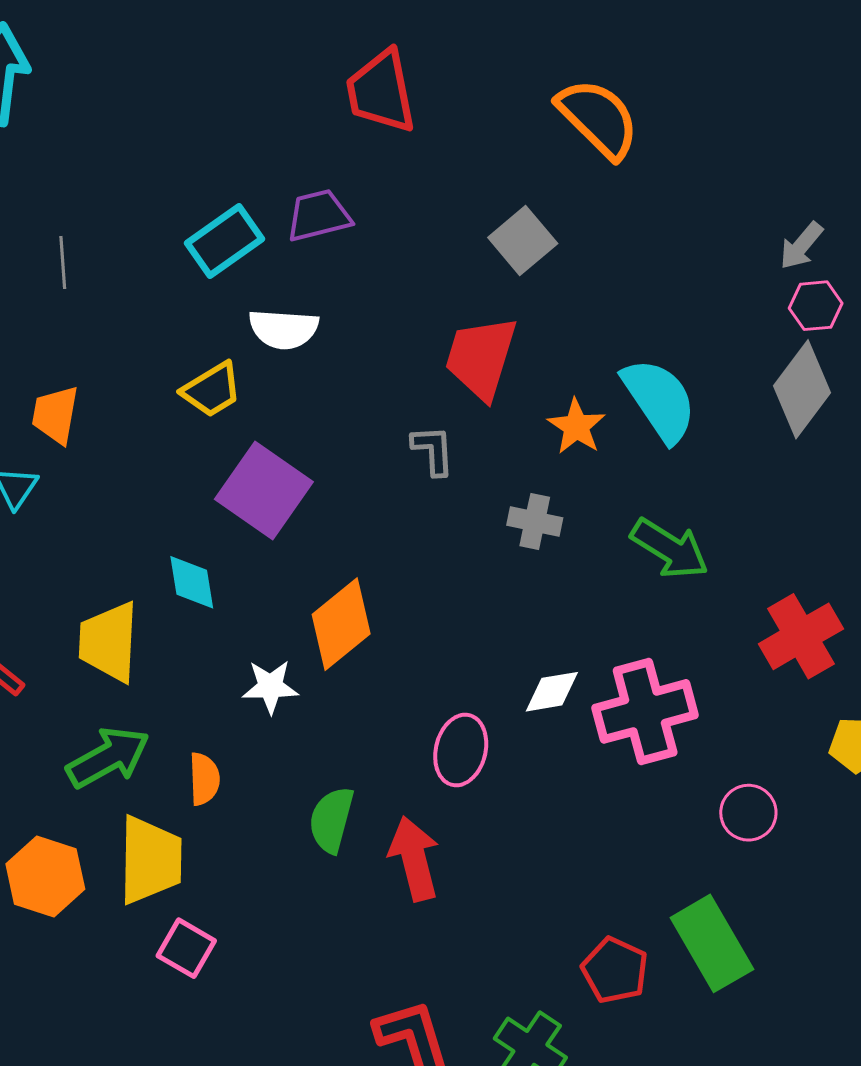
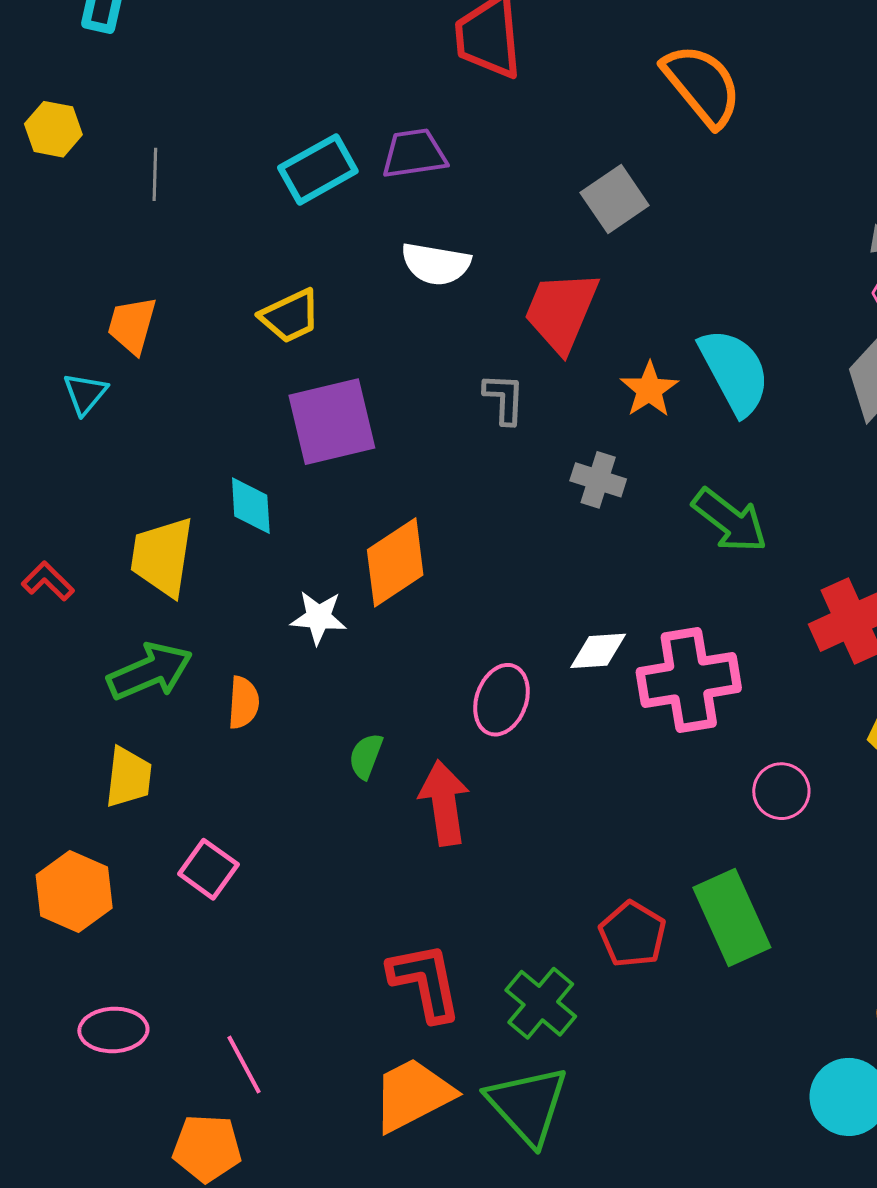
white semicircle: (284, 329) -> (436, 264), moved
purple square: (264, 490) -> (332, 422), turned 36
green semicircle: (331, 820) -> (366, 756), size x0.7
yellow trapezoid: (150, 860) -> (129, 777), moved, size x0.7
orange hexagon: (45, 876) -> (74, 892), moved

